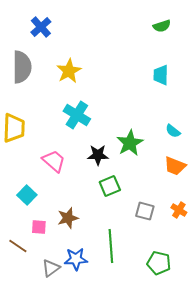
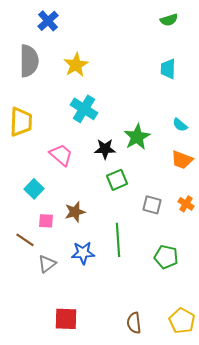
gray triangle: (51, 268) -> (47, 264), moved

